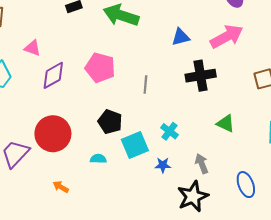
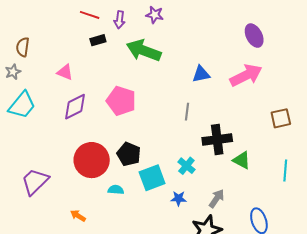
pink triangle: (32, 48) -> (65, 72), moved
black cross: (201, 76) -> (217, 140), moved
gray line: (145, 85) -> (187, 112), moved
red circle: (53, 134) -> (92, 160), moved
gray arrow: (202, 164) -> (217, 199), turned 54

